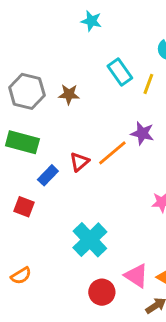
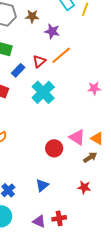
purple star: (142, 133) -> (52, 31), moved
cyan cross: (90, 240) -> (43, 92), moved

